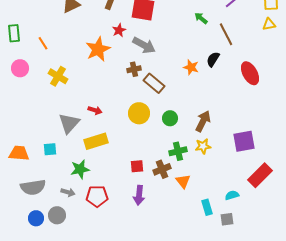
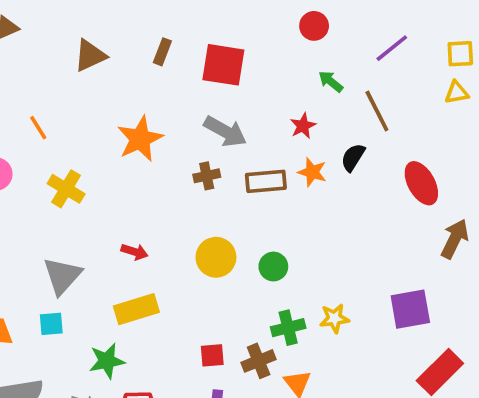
red star: (119, 30) -> (303, 126), moved
brown rectangle: (154, 83) -> (266, 181), moved, turned -45
brown arrow: (203, 121) -> (455, 239), moved
gray triangle: (69, 123) -> (62, 276), moved

